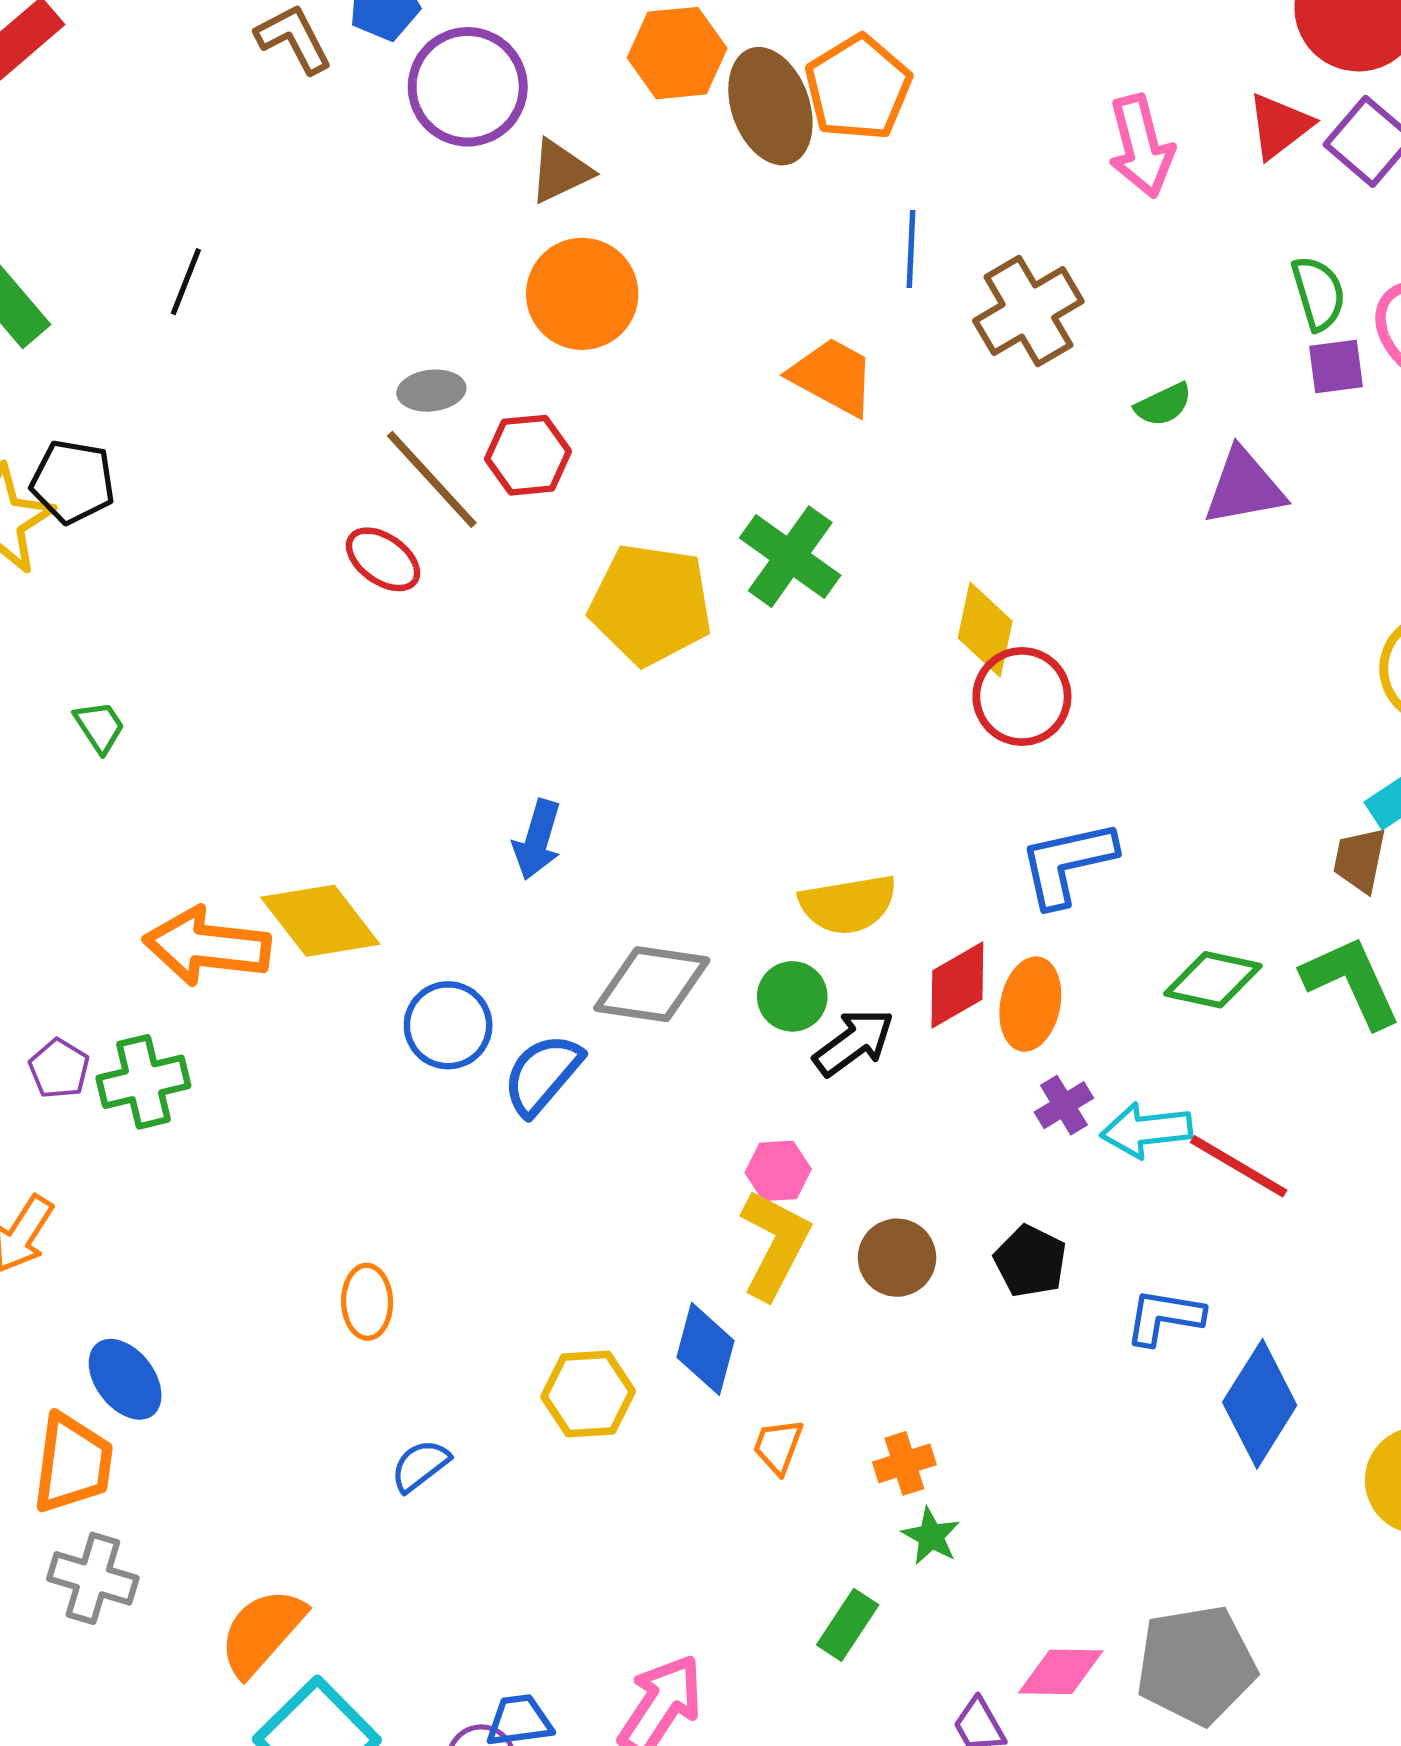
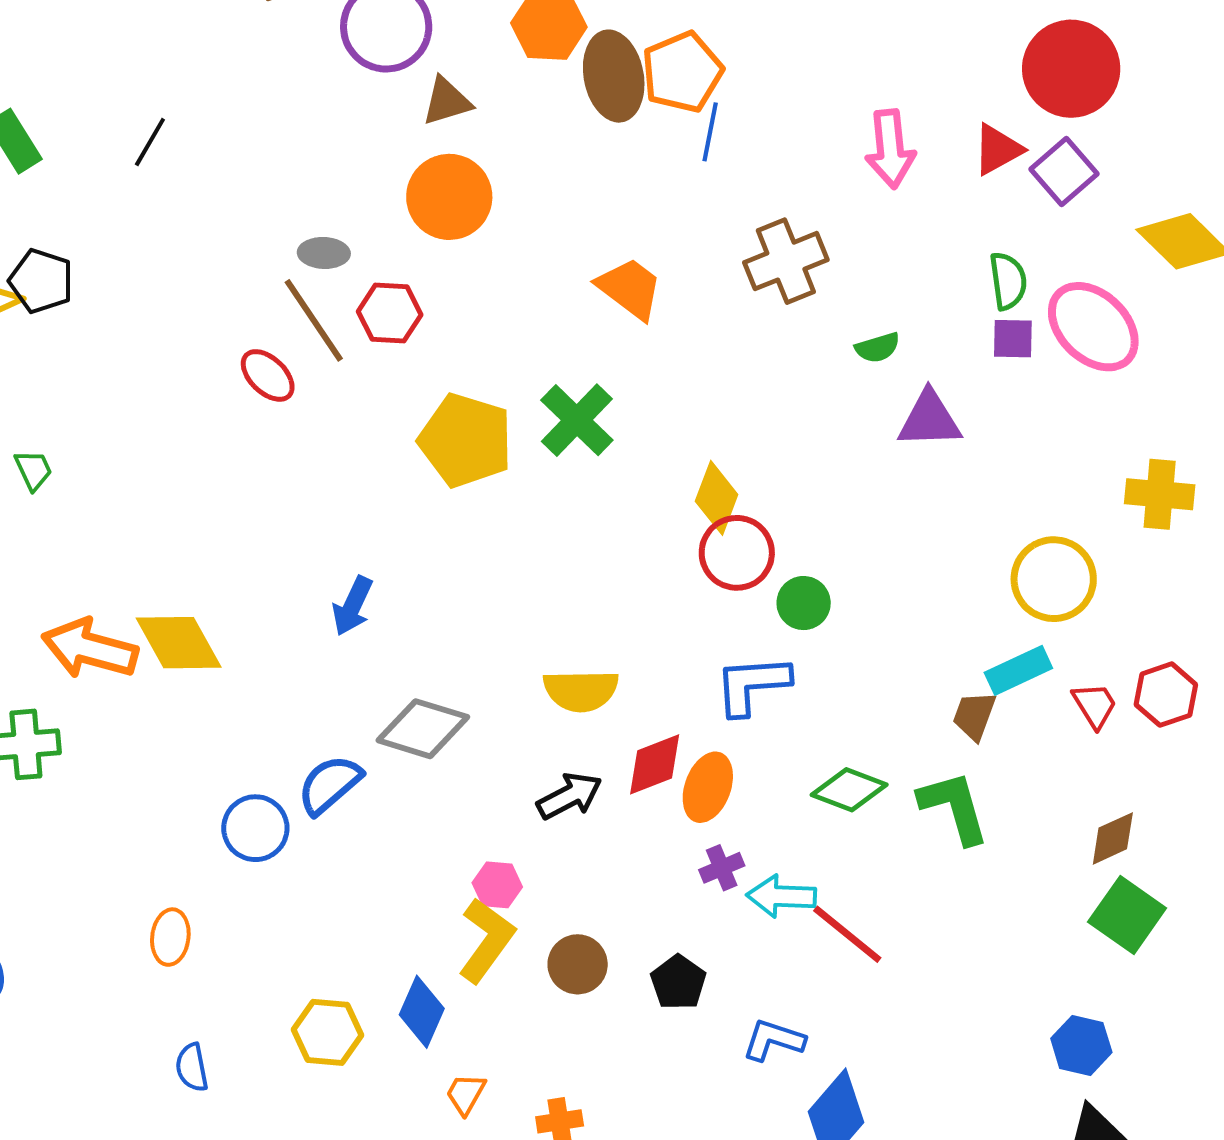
blue line: (911, 249) -> (710, 132), moved
green circle: (792, 996) -> (804, 603), moved
blue circle: (448, 1025) -> (255, 828), moved
blue semicircle: (420, 1466) -> (192, 1067), turned -72

